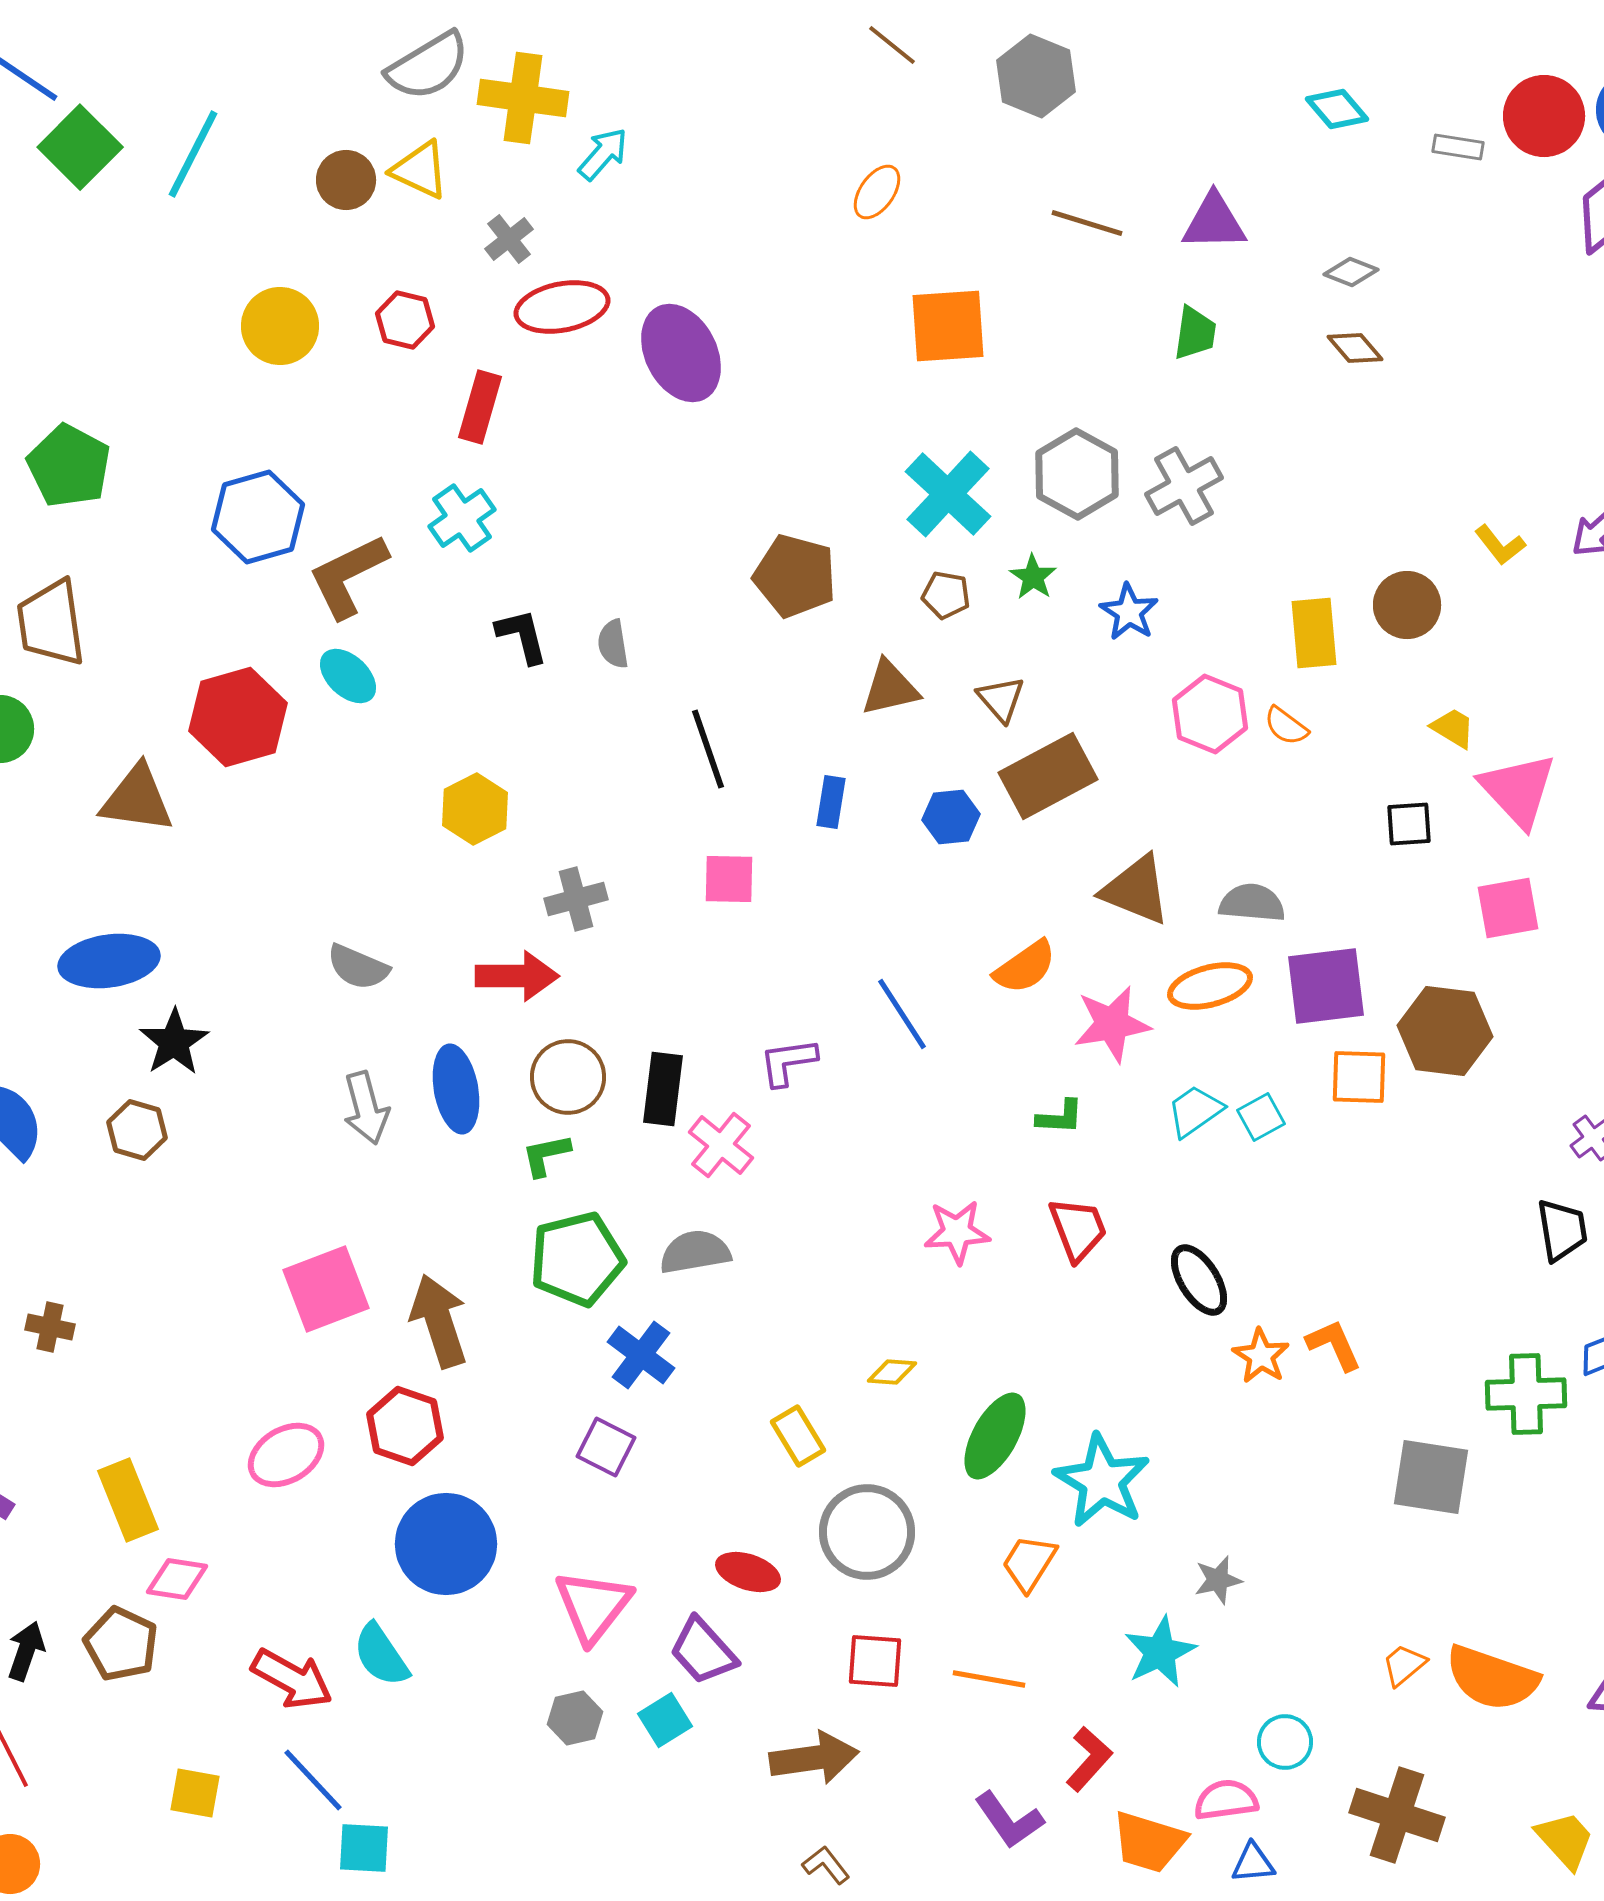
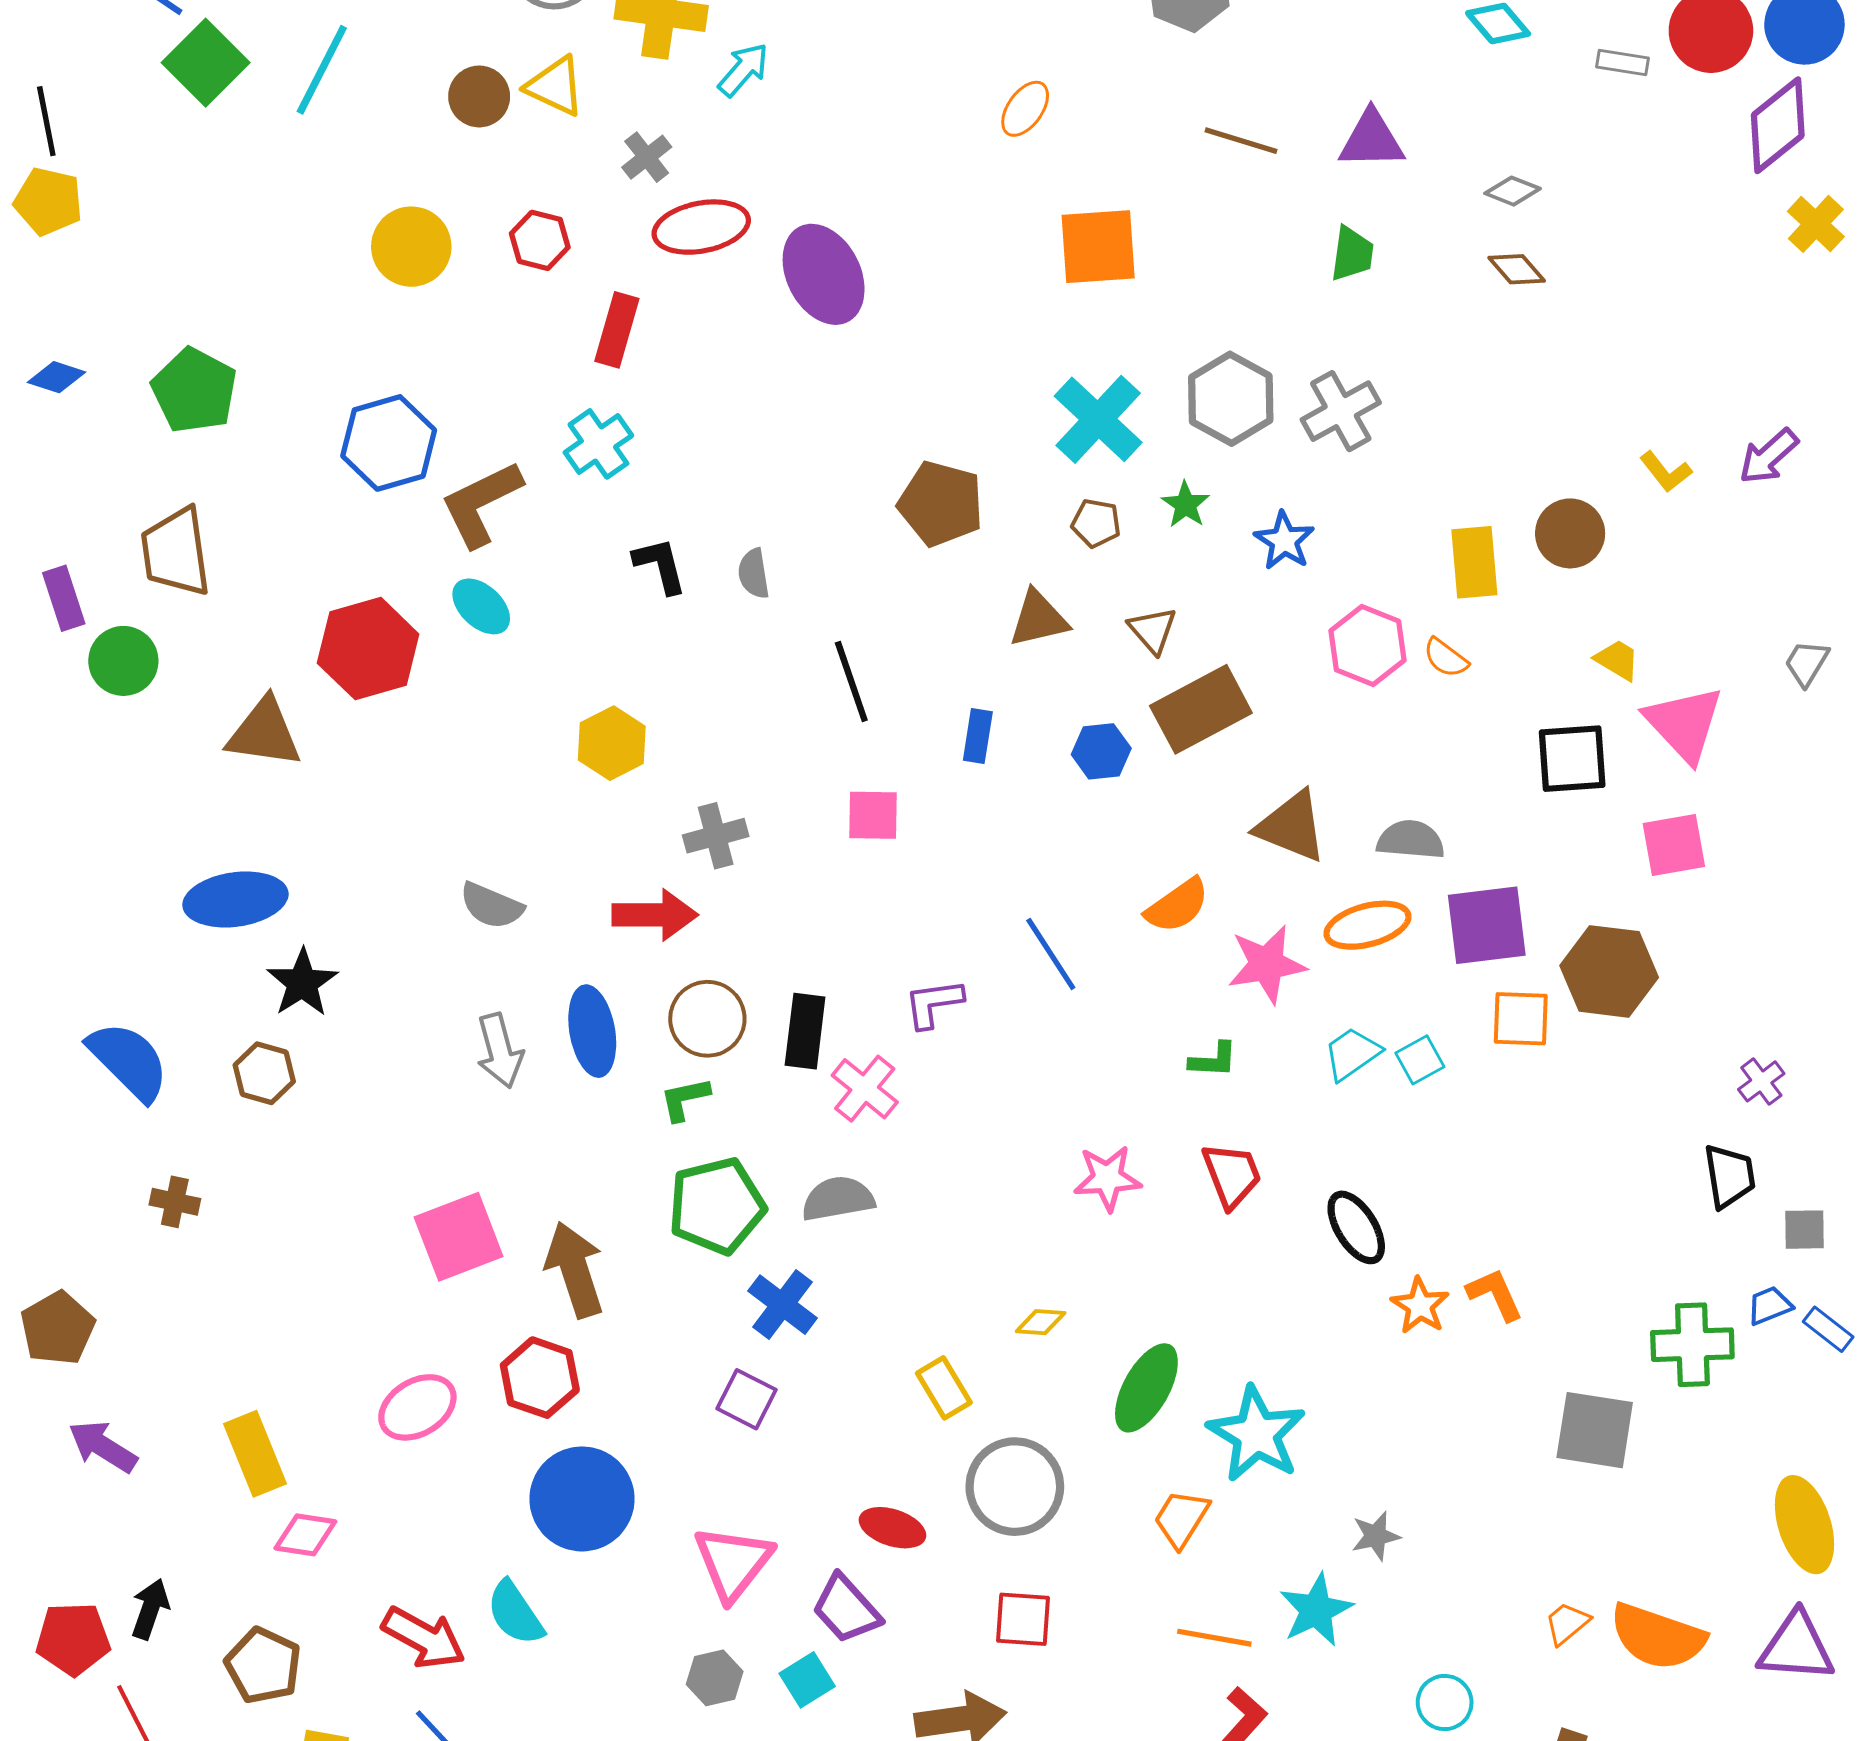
black square: (1409, 824) -> (1572, 759), size x1.5
brown cross: (50, 1327) -> (175, 1202), moved
brown pentagon: (121, 1644) -> (263, 1665), moved
orange line: (989, 1679) -> (1214, 1638), moved

